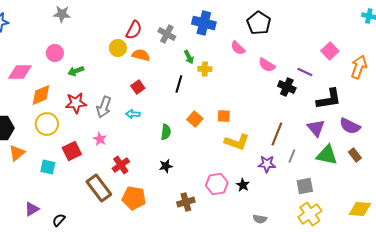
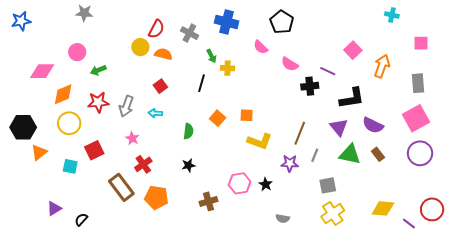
black cross: (287, 87) -> (310, 86), turned -30
pink star: (100, 139) -> (132, 138), moved

